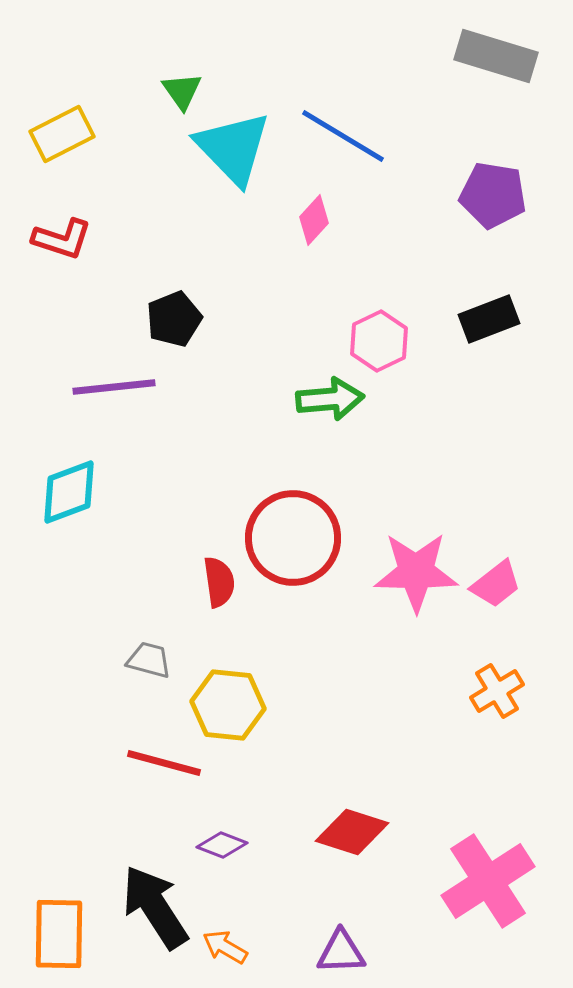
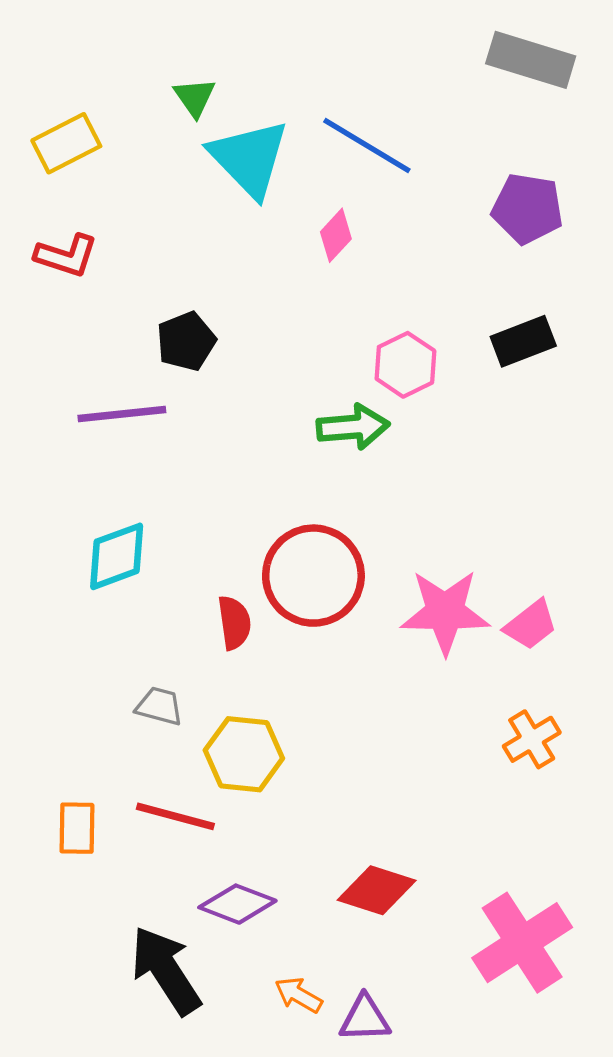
cyan diamond: (69, 492) -> (117, 556), moved
purple diamond: (222, 845) -> (237, 904), size x1.4
orange rectangle: (59, 934) -> (77, 828), moved, size x0.7
orange arrow: (225, 947) -> (298, 995), moved

